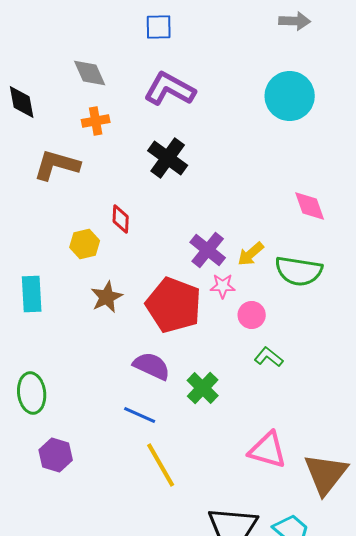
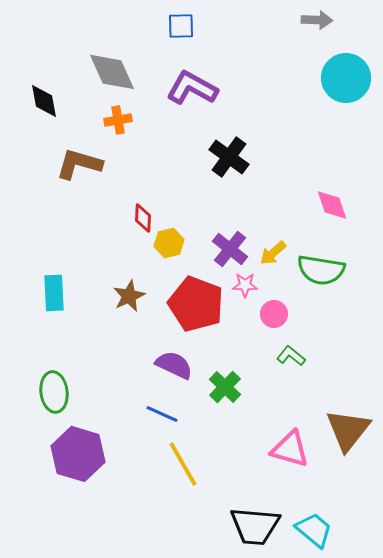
gray diamond: (90, 73) -> (112, 72), size x1.4
cyan circle: (290, 96) -> (346, 78), moved
black cross: (168, 158) -> (229, 157), moved
yellow hexagon: (85, 244) -> (169, 243), moved
purple hexagon: (56, 455) -> (78, 454), size x1.6
brown triangle: (326, 474) -> (348, 430), moved

